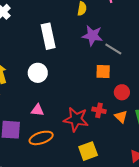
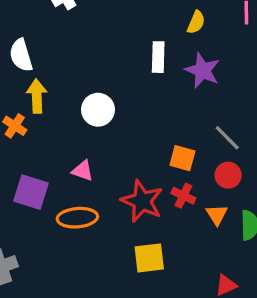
white rectangle: (48, 36) -> (158, 57), moved, size x0.7
gray line: (113, 49) -> (227, 138), moved
orange square: (103, 71) -> (182, 158), moved

